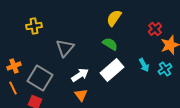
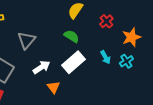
red cross: (155, 29) -> (106, 21), moved
orange triangle: (81, 95) -> (53, 87), moved

